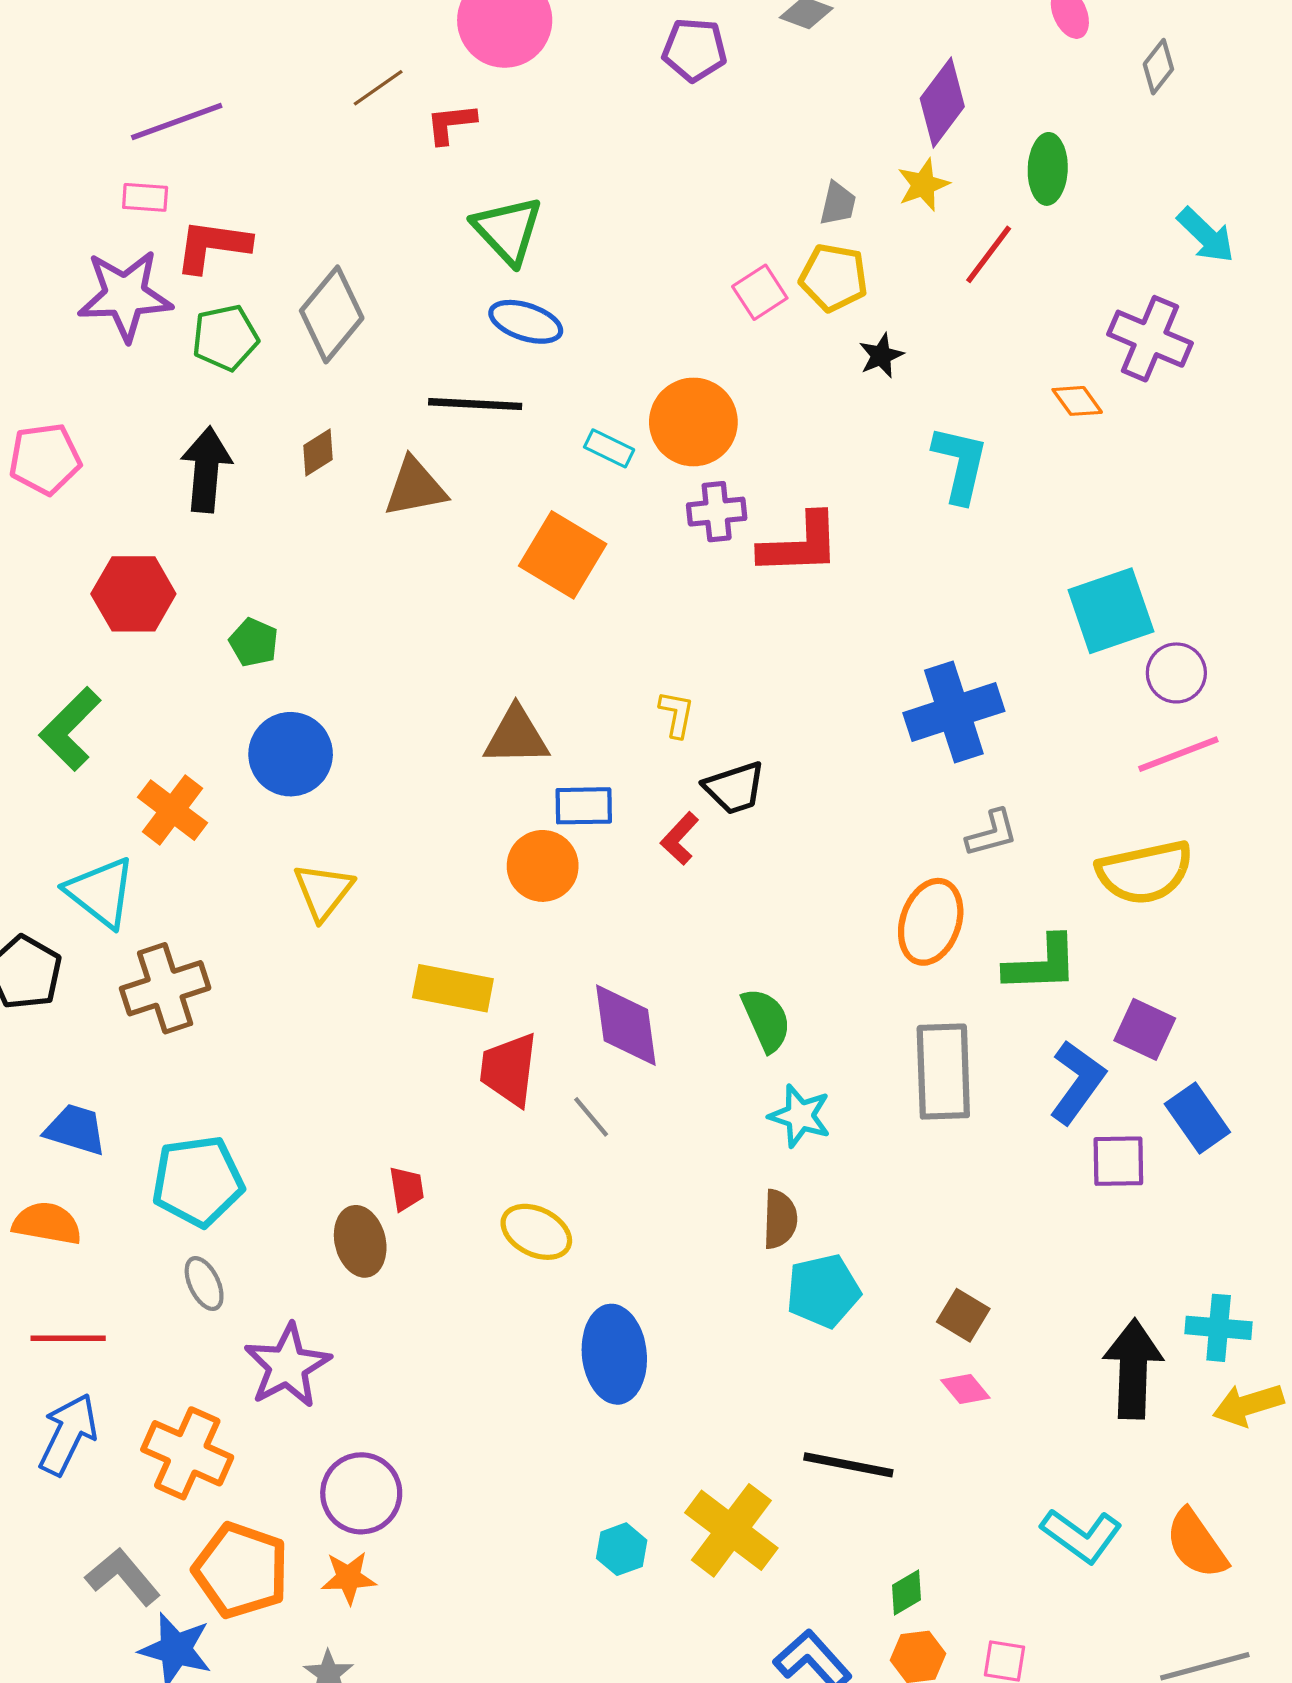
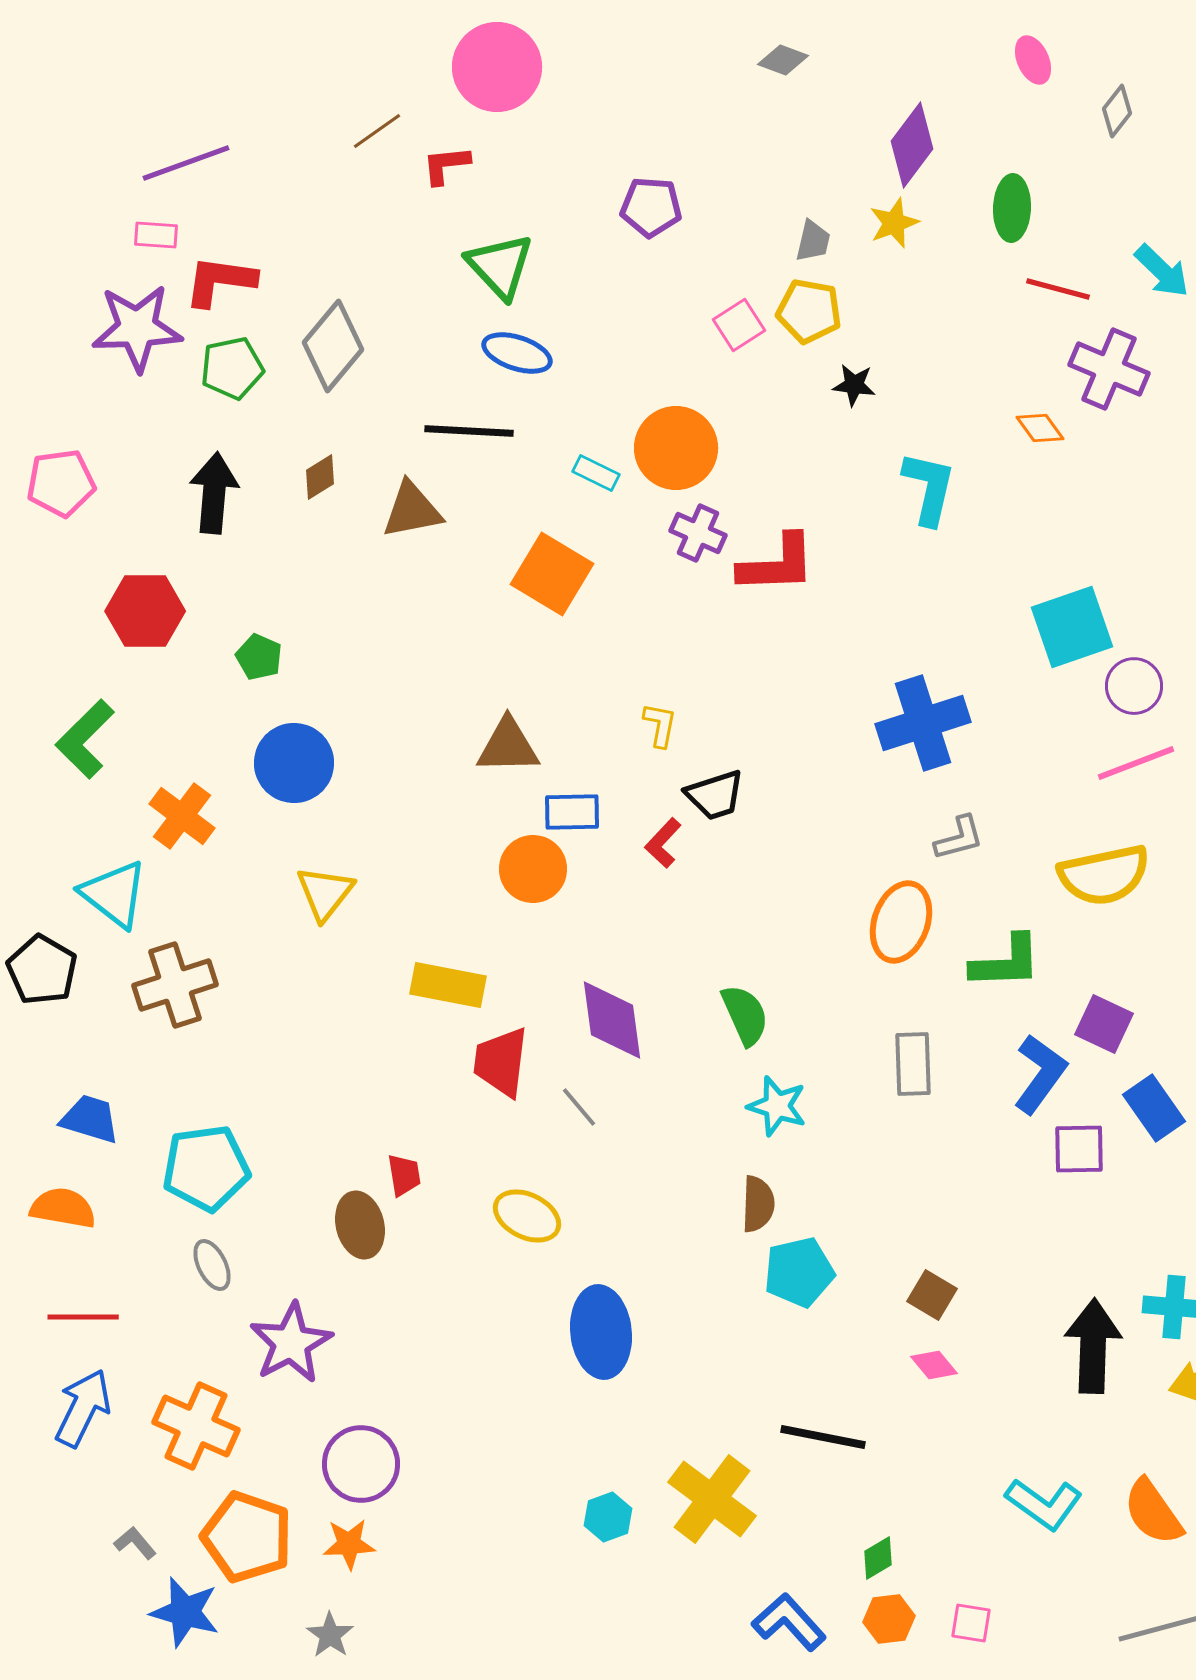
purple pentagon: (694, 50) -> (651, 207), moved
red line: (989, 254) -> (1058, 289), moved, turned 68
black star: (881, 356) -> (854, 385), turned 30
purple cross: (717, 512) -> (698, 533), turned 30
gray rectangle: (943, 1072) -> (913, 1064), size x0.7
gray L-shape: (123, 1577) -> (135, 1543), size x0.6

